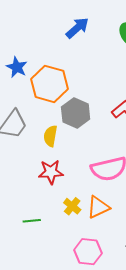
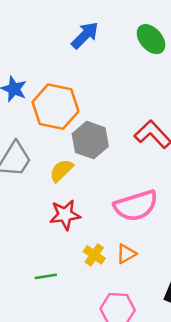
yellow semicircle: (50, 136) -> (61, 170), turned 40
orange triangle: (98, 207) -> (126, 254), size x0.7

